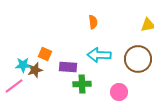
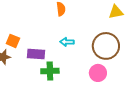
cyan arrow: (99, 55) -> (67, 42), size x0.6
pink circle: (119, 92) -> (98, 73), moved

